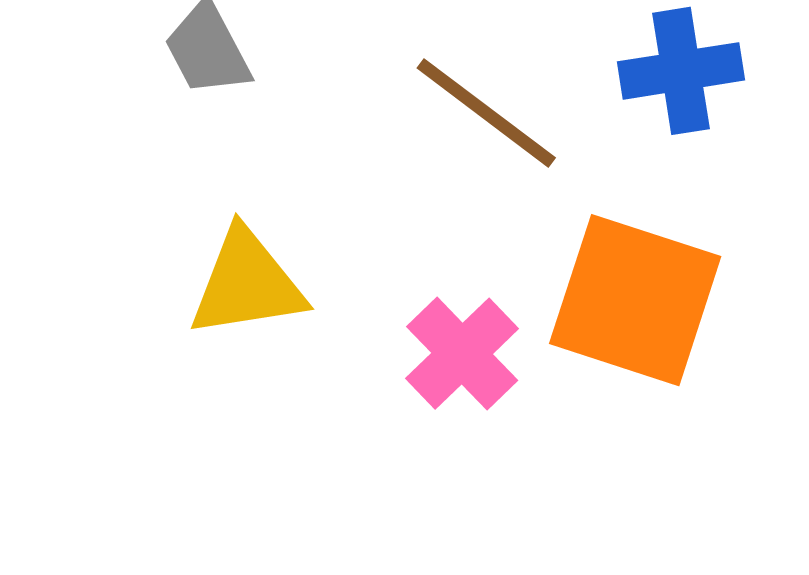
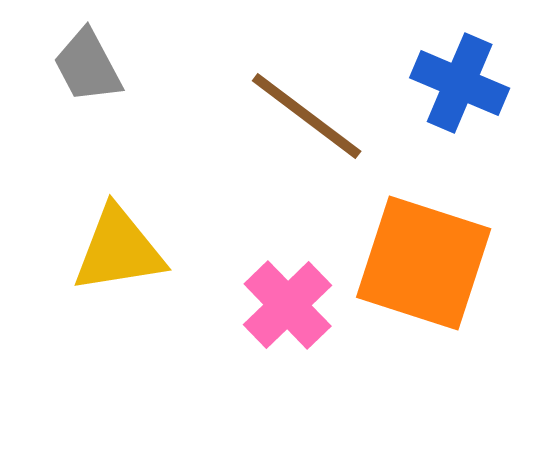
blue cross: (681, 71) -> (460, 83), turned 32

